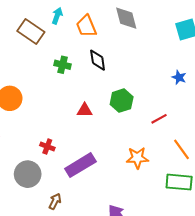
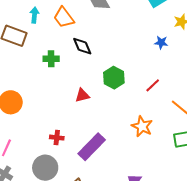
orange star: (137, 158) -> (142, 126), turned -30

